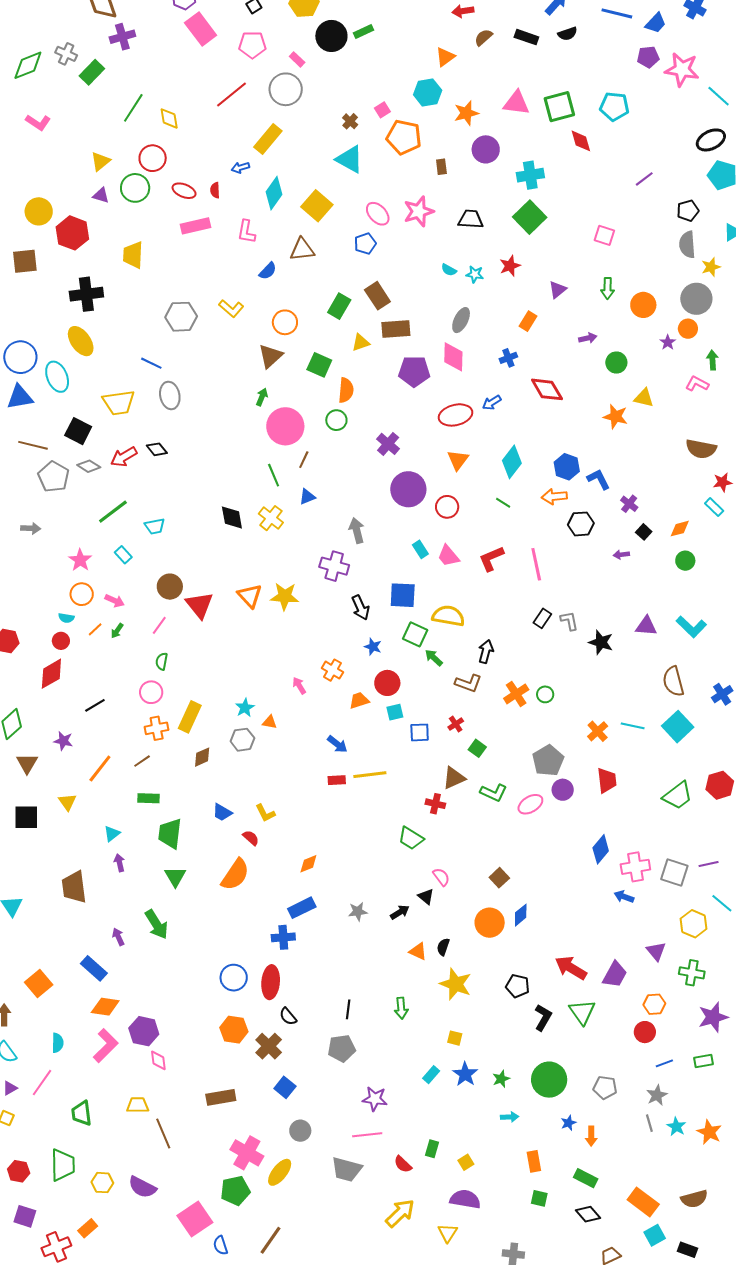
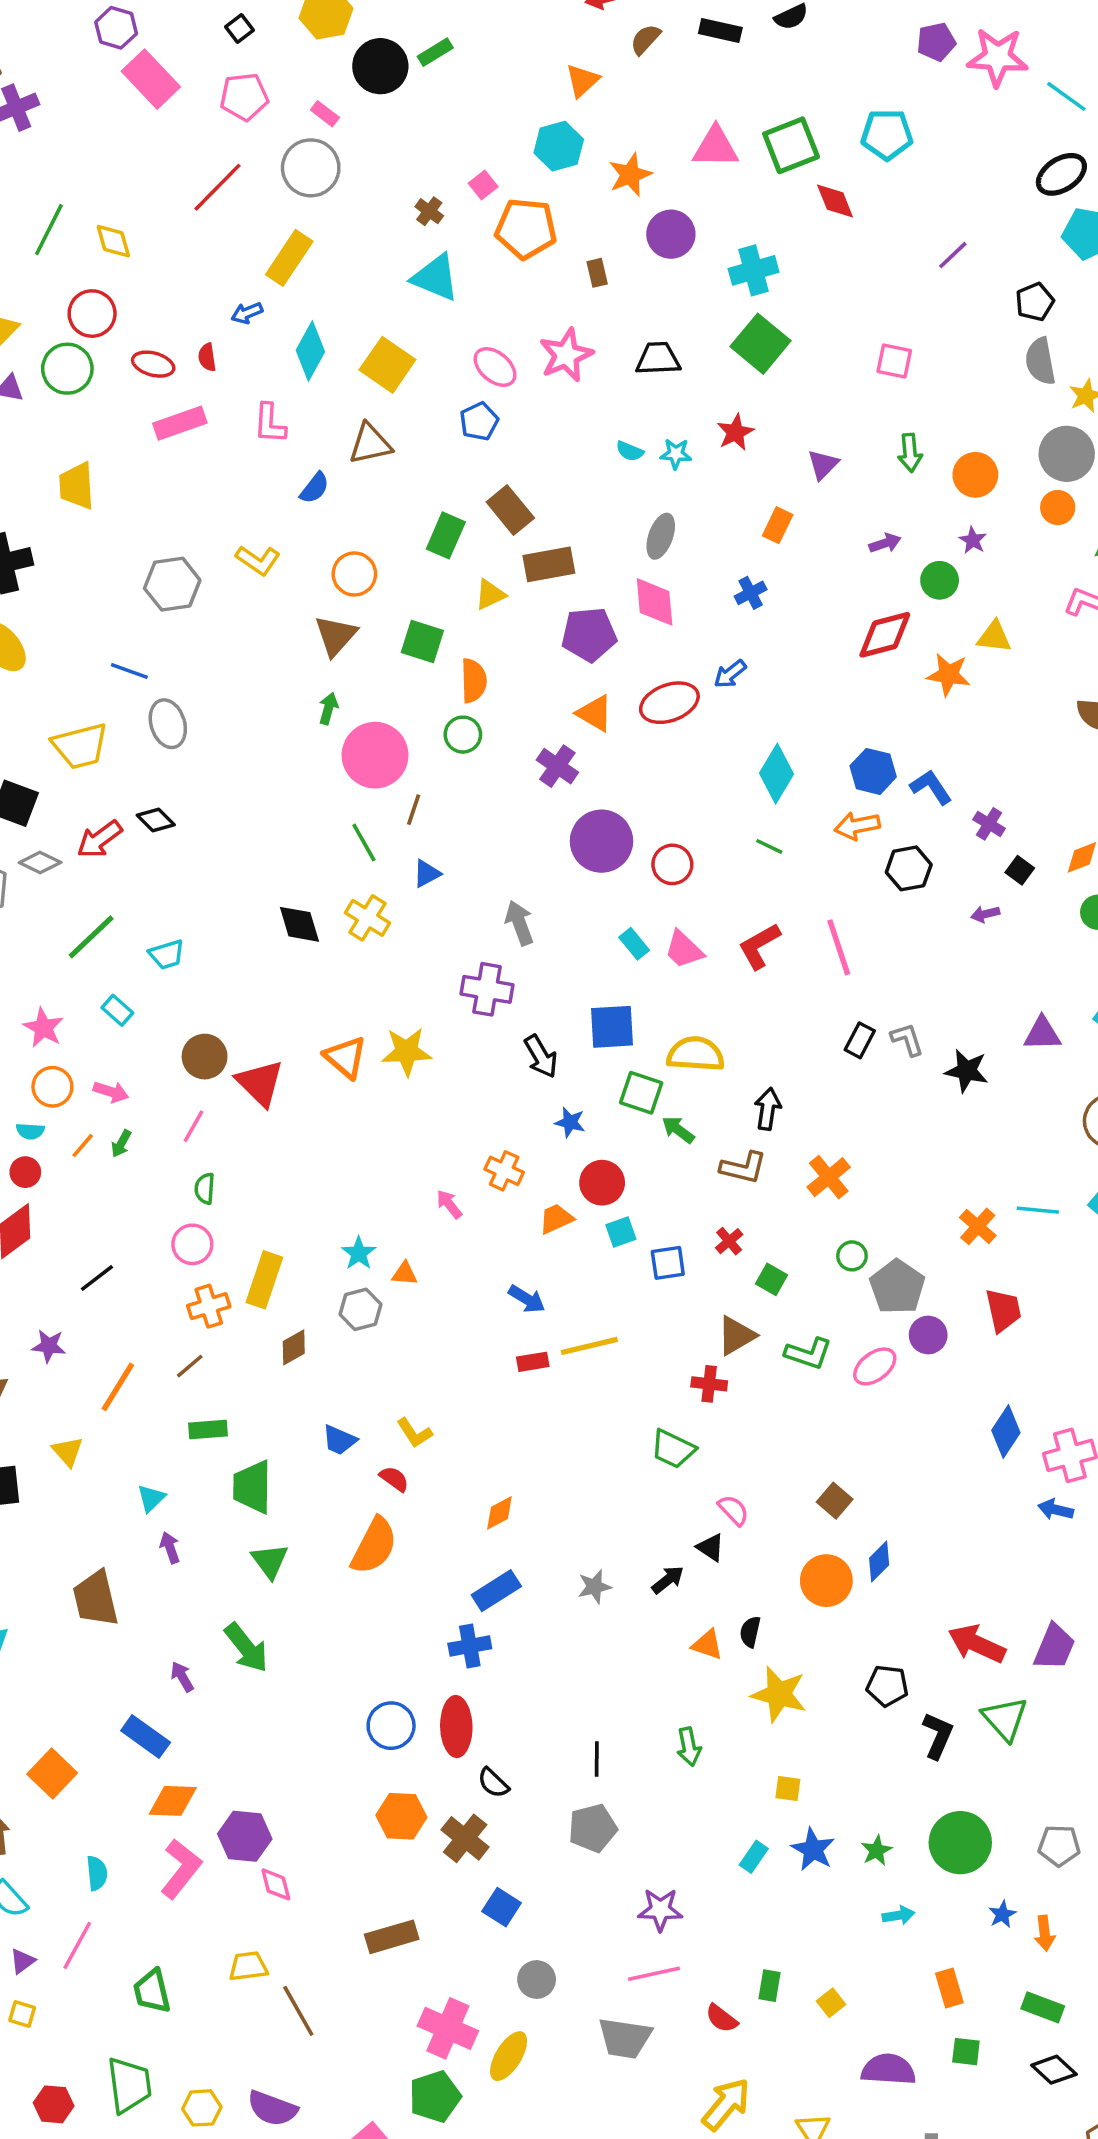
purple star: (668, 342) -> (973, 540), moved
red diamond: (547, 389) -> (885, 635), moved, turned -68
orange triangle: (458, 460) -> (595, 713), moved, turned -30
green circle: (545, 694) -> (852, 1256), moved
purple semicircle: (465, 1199) -> (888, 2070), moved

